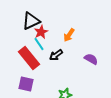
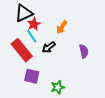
purple semicircle: (91, 59) -> (84, 51), turned 48
purple square: (26, 84) -> (32, 76), moved

